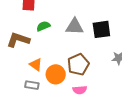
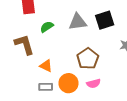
brown L-shape: (18, 40) -> (24, 44), turned 65
orange circle: (56, 74) -> (69, 83), moved

